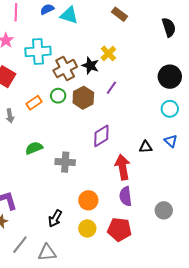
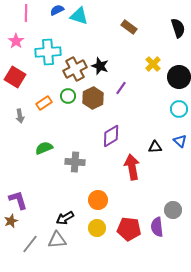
brown rectangle: (119, 14) -> (129, 27), moved
yellow cross: (108, 53) -> (153, 64), moved
purple semicircle: (126, 196) -> (157, 227), moved
black arrow: (55, 218) -> (65, 218), turned 30
gray triangle: (47, 253) -> (57, 240), moved

